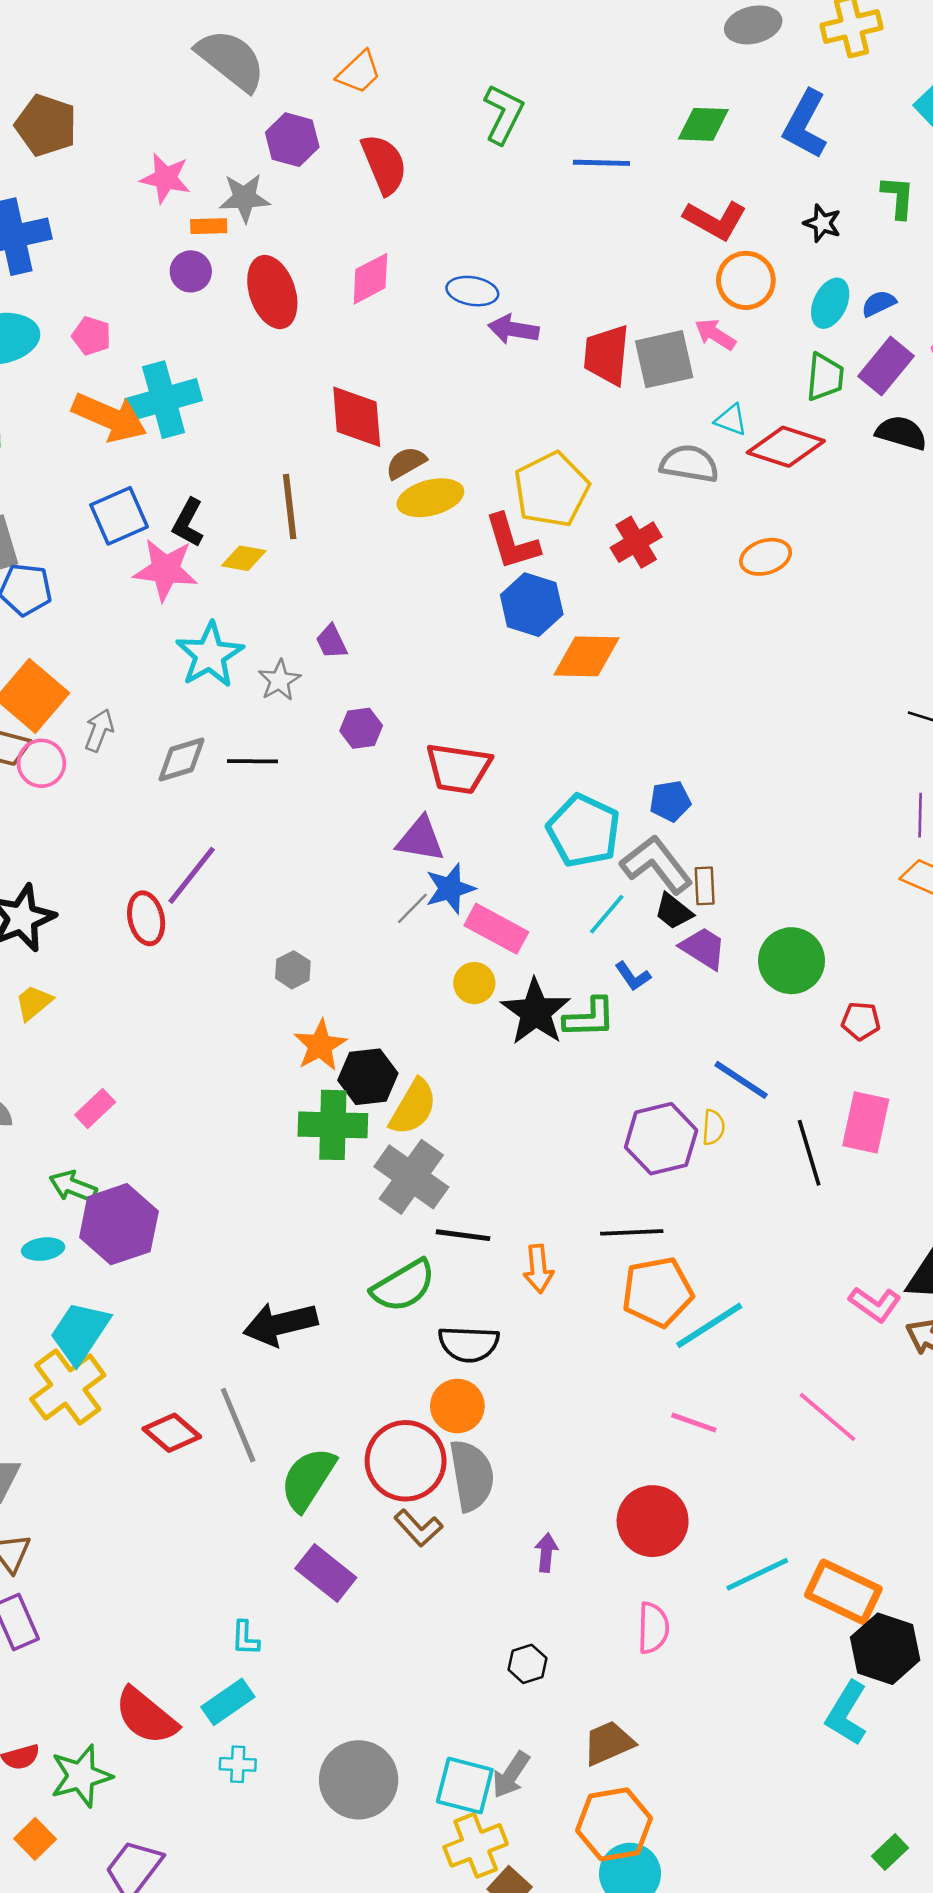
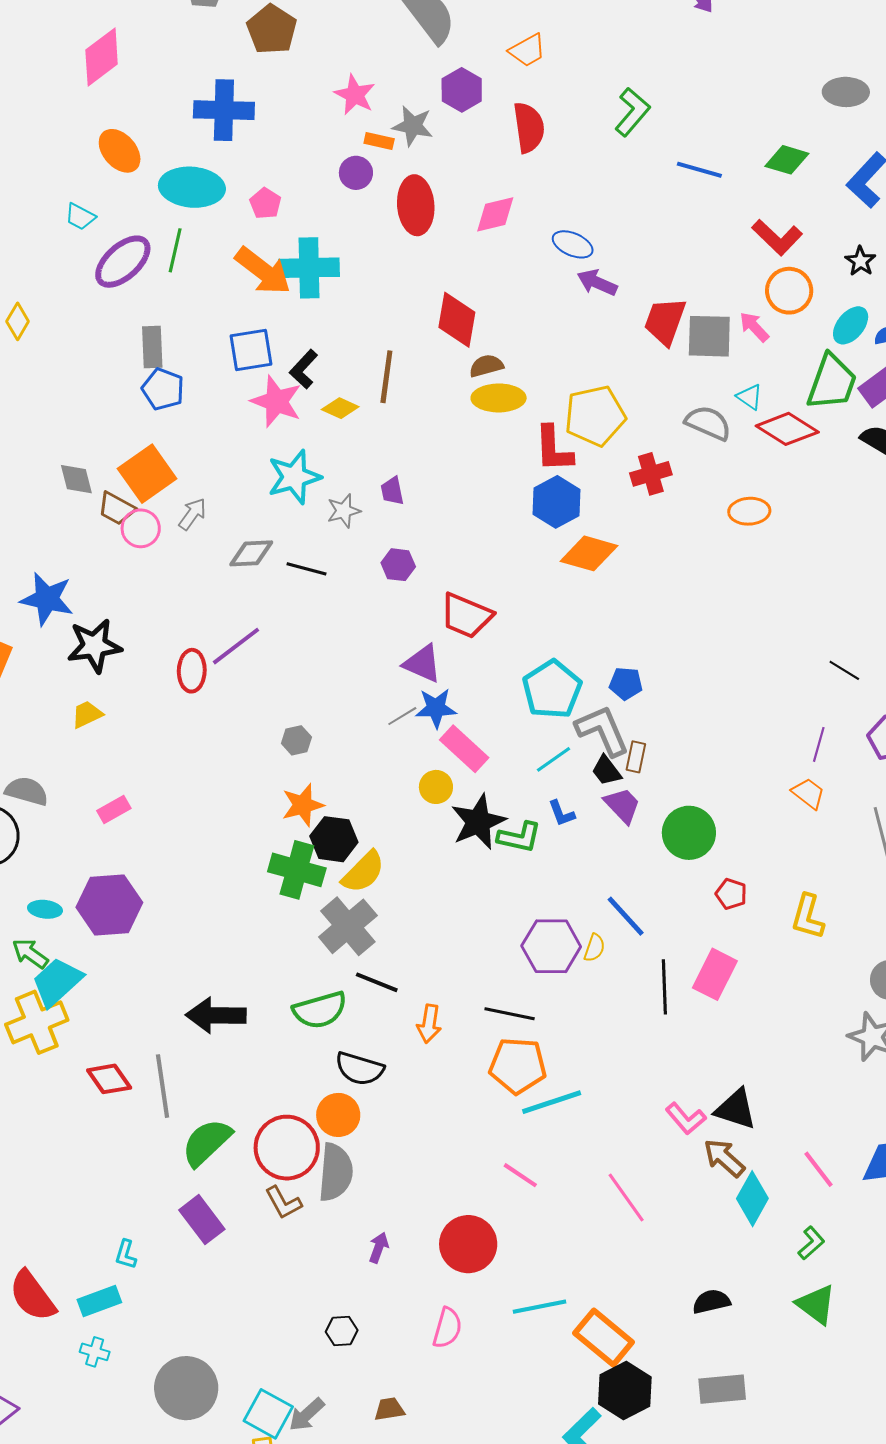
green trapezoid: (825, 377) -> (832, 382), size x1.5
green arrow: (73, 1186) -> (30, 954), moved
brown trapezoid: (608, 1743) -> (389, 1409), size x0.7

